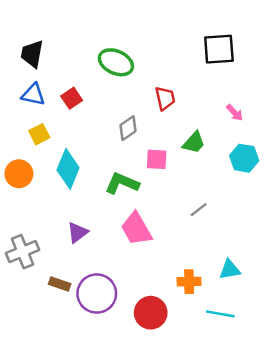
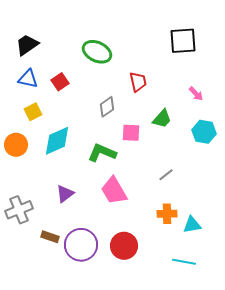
black trapezoid: (32, 54) -> (27, 45), turned 45
cyan diamond: (68, 169) -> (57, 141), turned 44
orange cross: (189, 282) -> (167, 214), moved
red circle: (151, 313) -> (124, 246), moved

